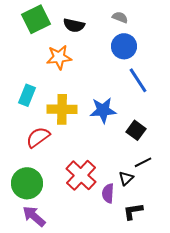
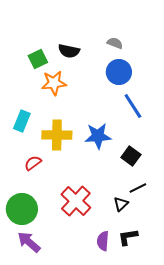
green square: (36, 19) -> (38, 59), moved, size x0.7
red semicircle: (38, 137) -> (33, 163), size x0.7
purple semicircle: (108, 193) -> (103, 241), moved

